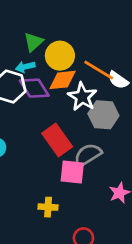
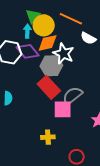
green triangle: (33, 42) -> (33, 16), moved
cyan arrow: (25, 67) -> (27, 31), moved, turned 112
orange line: (99, 70) -> (71, 19), moved
gray hexagon: (103, 115) -> (51, 66), moved

